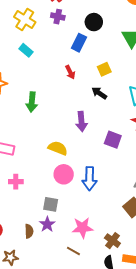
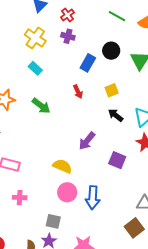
black circle: (94, 22) -> (111, 51), moved
black arrow: (99, 93) -> (116, 115), moved
green arrow: (32, 102) -> (41, 106), moved, turned -60
purple arrow: (81, 121) -> (87, 141), turned 42

